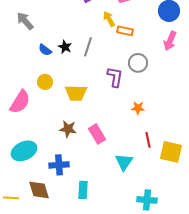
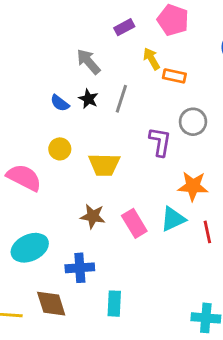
gray arrow: (25, 21) -> (88, 62), moved
pink semicircle: (20, 102) -> (24, 178), turned -95
orange star: (138, 108) -> (193, 186), size x1.5
cyan triangle: (124, 162) -> (173, 219), moved, turned 30

